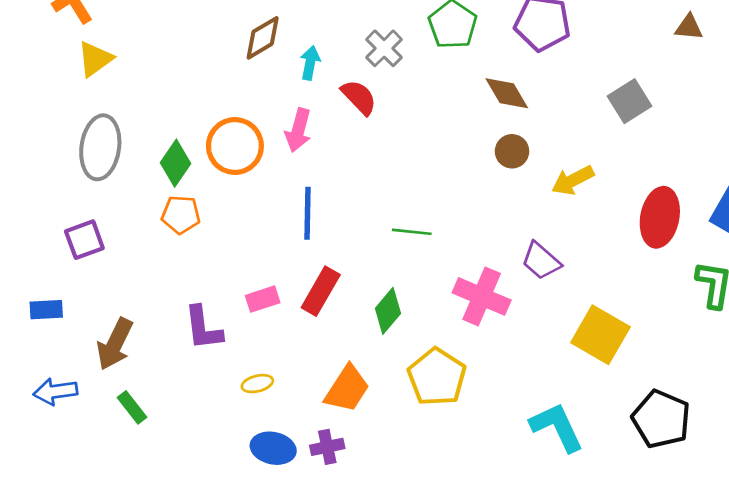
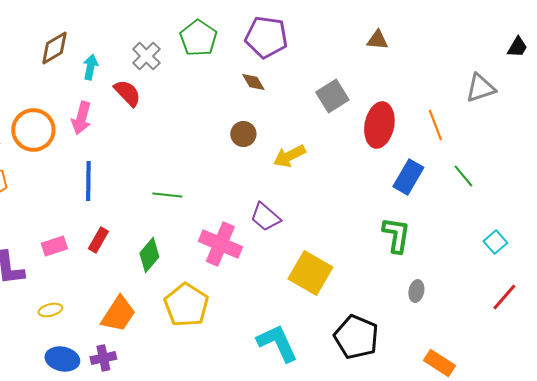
brown diamond: (507, 93) -> (253, 82), moved, size x0.7
red ellipse: (660, 217) -> (379, 125), moved
red rectangle: (321, 291) -> (98, 240), size x0.7

